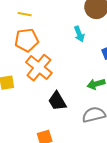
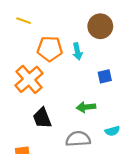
orange pentagon: (27, 40) -> (50, 49), moved

